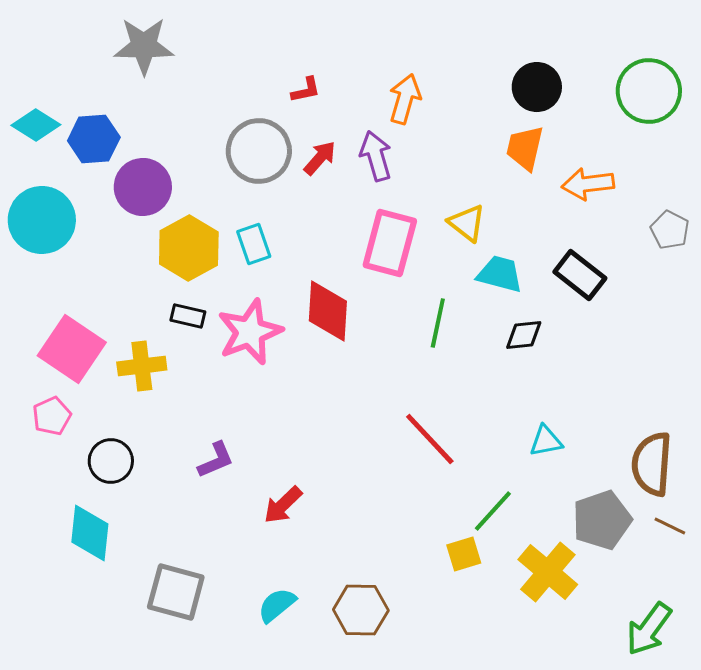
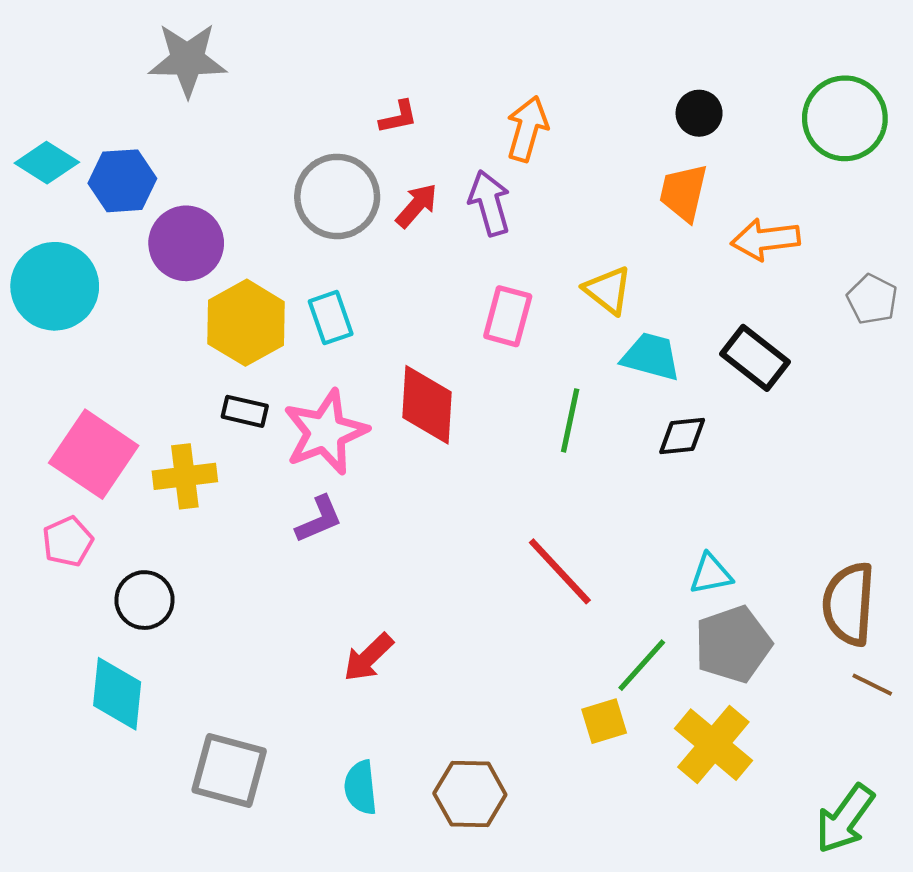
black circle: (537, 87) -> (699, 113), size x0.7
pink rectangle: (390, 243) -> (508, 316), size x0.7
purple L-shape: (216, 460) -> (319, 519), moved
gray pentagon: (602, 520) -> (733, 644), moved
cyan semicircle: (277, 605) -> (361, 787), turned -57

